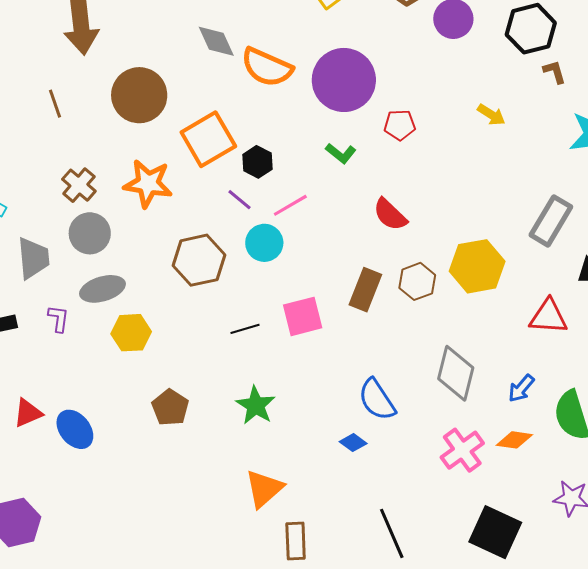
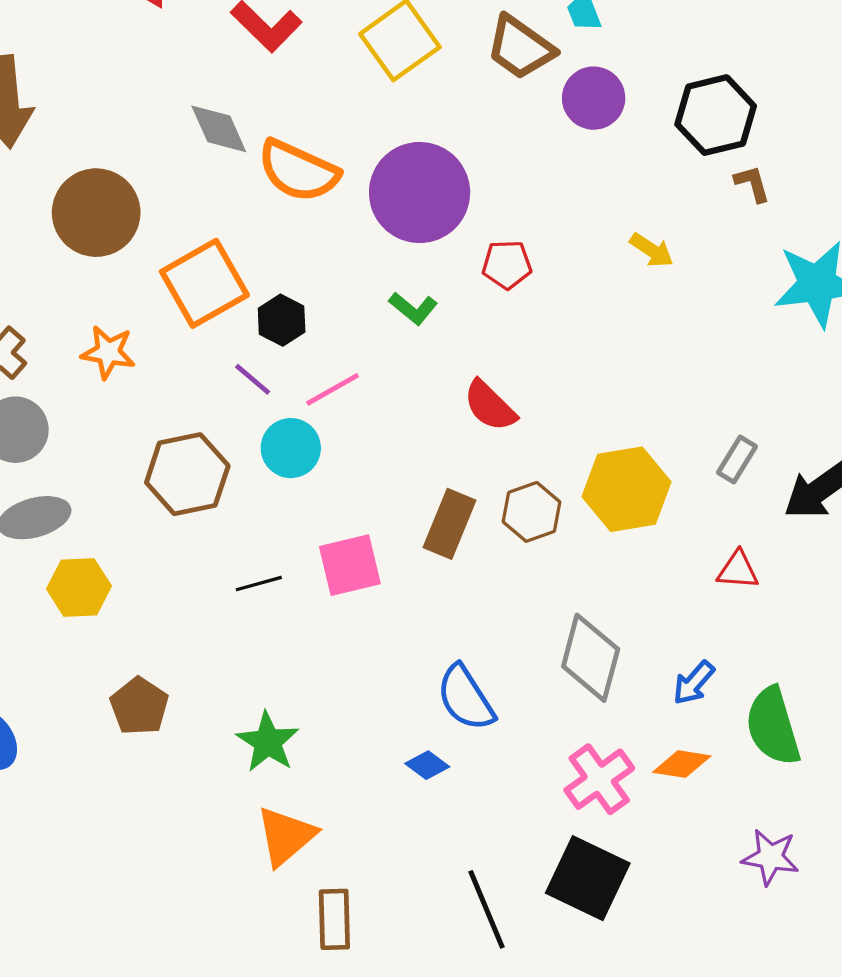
orange star: (148, 184) -> (108, 352), size x0.7
gray rectangle: (551, 221) -> (737, 460), moved, size x0.6
red triangle: (548, 317) -> (738, 570), size x0.7
green star: (256, 405) -> (268, 742), moved
black square: (495, 532) -> (588, 878), moved

